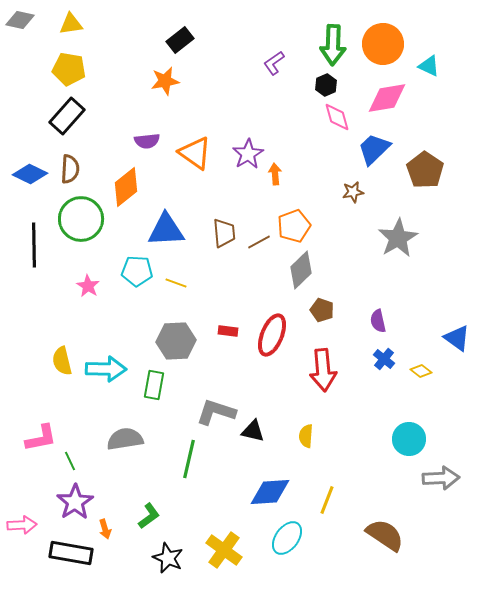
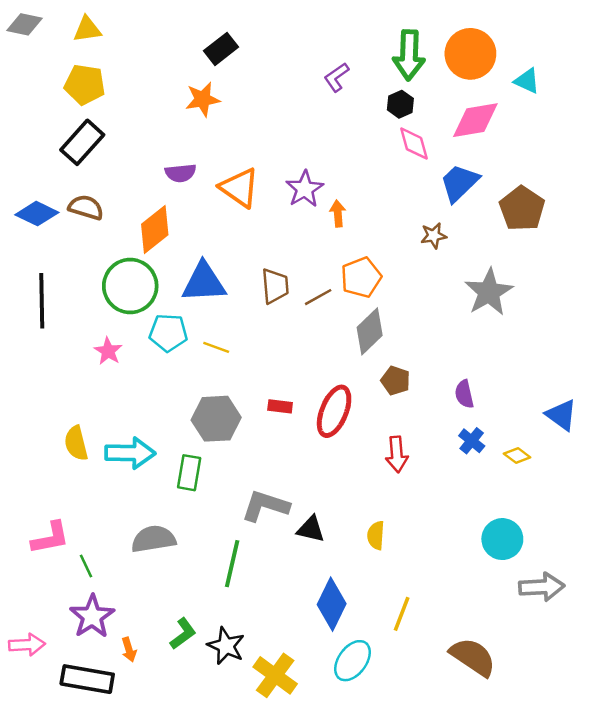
brown semicircle: (70, 169) -> (86, 207), turned -76
green circle: (81, 219) -> (130, 286), moved
red arrow: (323, 370) -> (397, 454), size x0.7
blue diamond: (270, 492) -> (332, 604), turned -60
black star: (168, 558) -> (226, 646), moved

